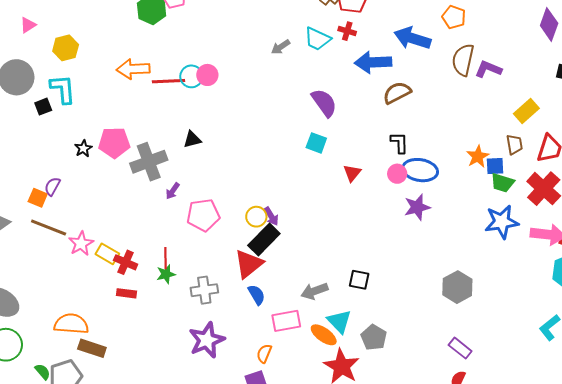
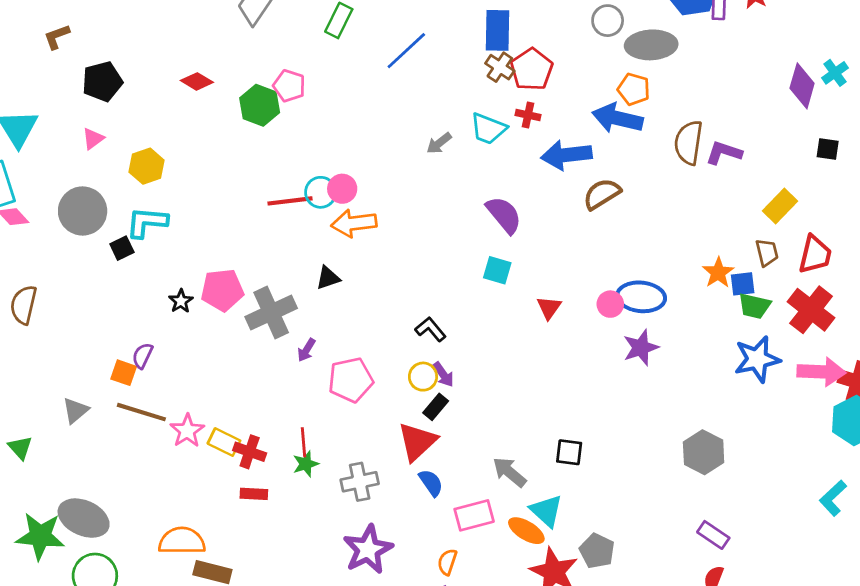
orange pentagon: (454, 17) -> (634, 89), moved
orange arrow: (133, 69) -> (354, 223), moved
cyan L-shape: (63, 89) -> (147, 222), turned -76
black L-shape: (399, 143) -> (430, 329), moved, turned -35
black rectangle: (264, 239) -> (436, 407), size x0.6
gray arrow: (314, 291) -> (509, 472), turned 64
gray pentagon: (374, 337) -> (597, 551), moved

